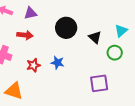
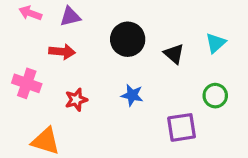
green circle: (115, 53) -> (215, 96), moved
blue star: (57, 63) -> (132, 95), moved

